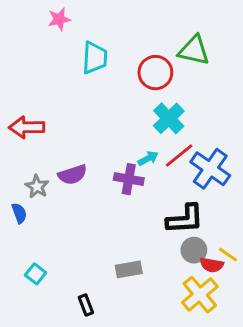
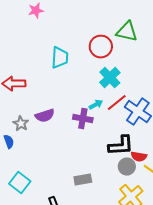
cyan trapezoid: (95, 58) -> (60, 58), moved
red semicircle: (212, 265) -> (139, 157), moved
cyan square: (36, 274) -> (20, 183), size x1.5

